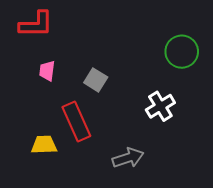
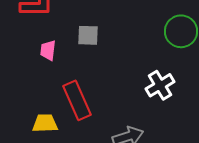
gray square: (96, 80) -> (88, 35), moved, turned -30

